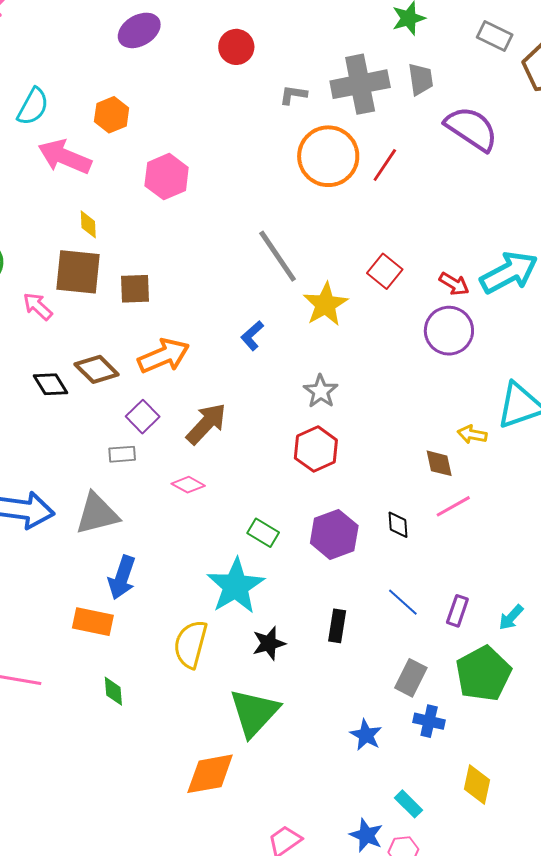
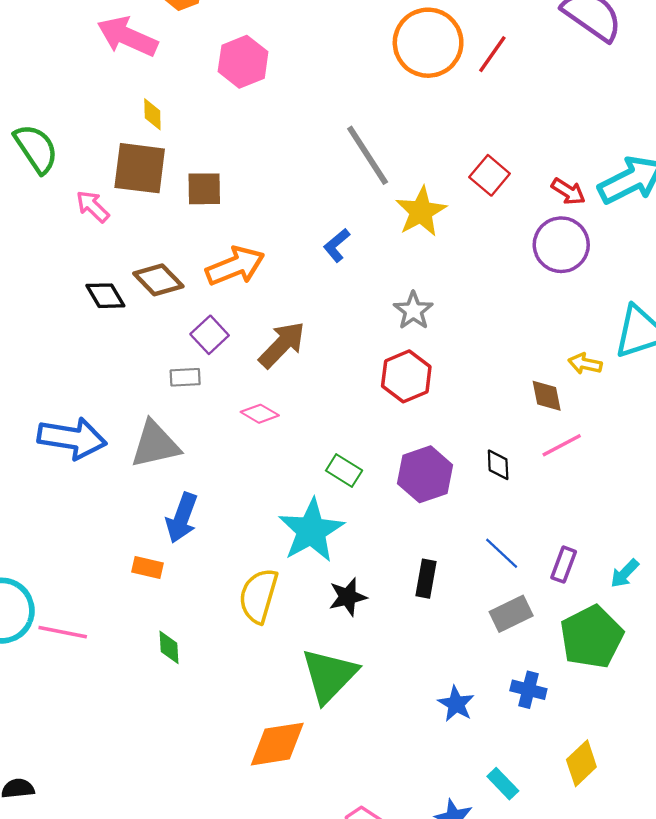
orange rectangle: (93, 622) -> (148, 568), size x0.7
gray rectangle: (411, 678) -> (511, 614), moved, turned 36
yellow diamond: (477, 784) -> (581, 763), turned 33

